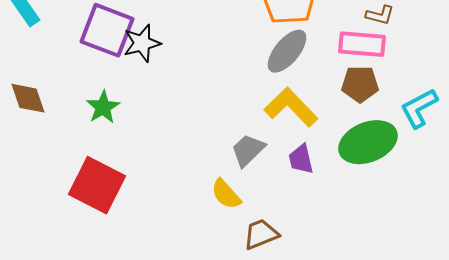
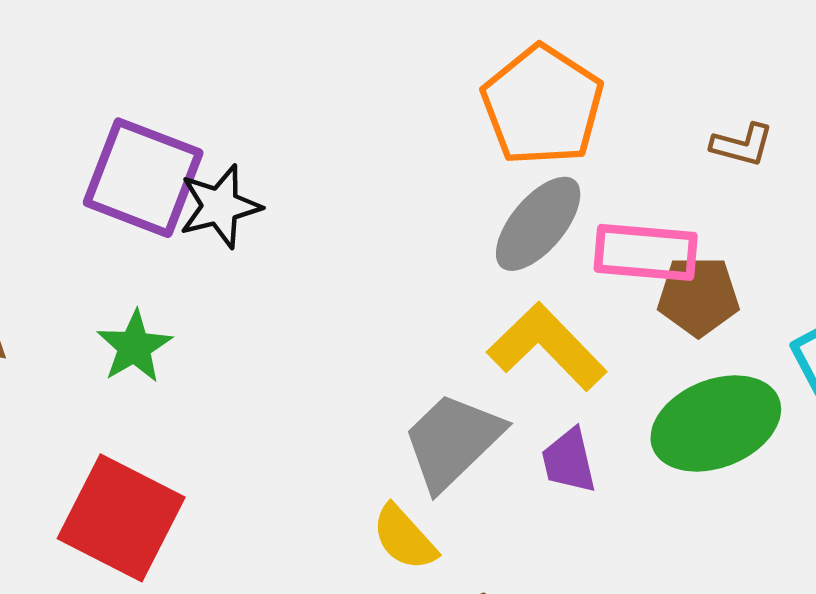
pink rectangle: (362, 44) -> (646, 252), moved
gray trapezoid: (248, 150) -> (453, 441), size x1.4

